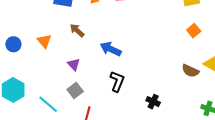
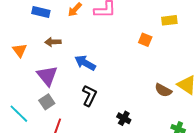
brown arrow: (77, 30) -> (53, 42), turned -49
orange square: (194, 31) -> (145, 40), moved, turned -32
purple triangle: (74, 64) -> (47, 76), size x1.6

